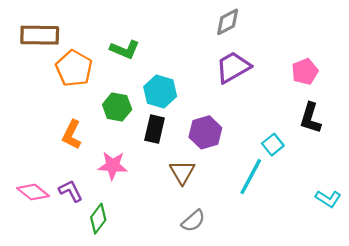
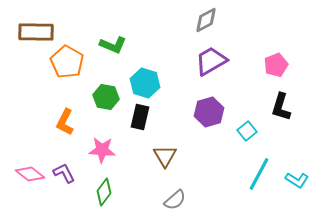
purple hexagon: (205, 132) -> (209, 112), moved
cyan line: (251, 177) -> (259, 174), moved
green diamond: (98, 219) -> (104, 192), moved

